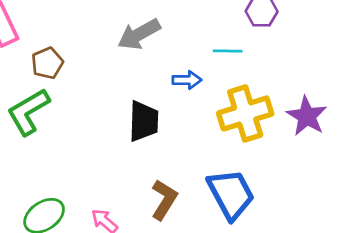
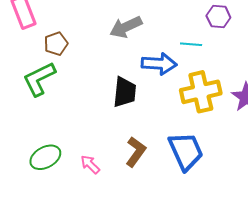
blue arrow: (187, 80) -> (159, 64), size x1.6

